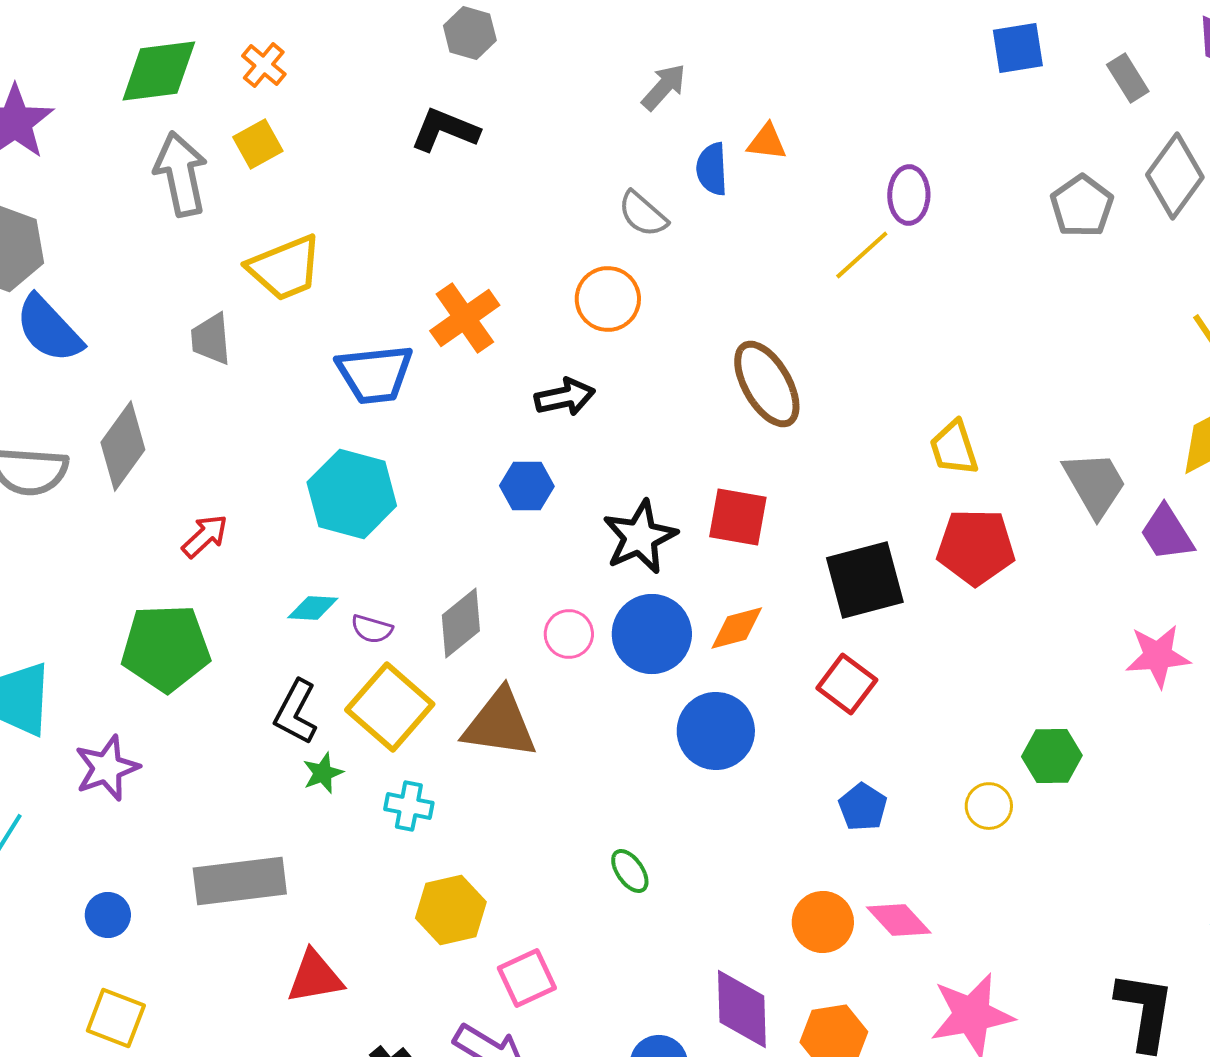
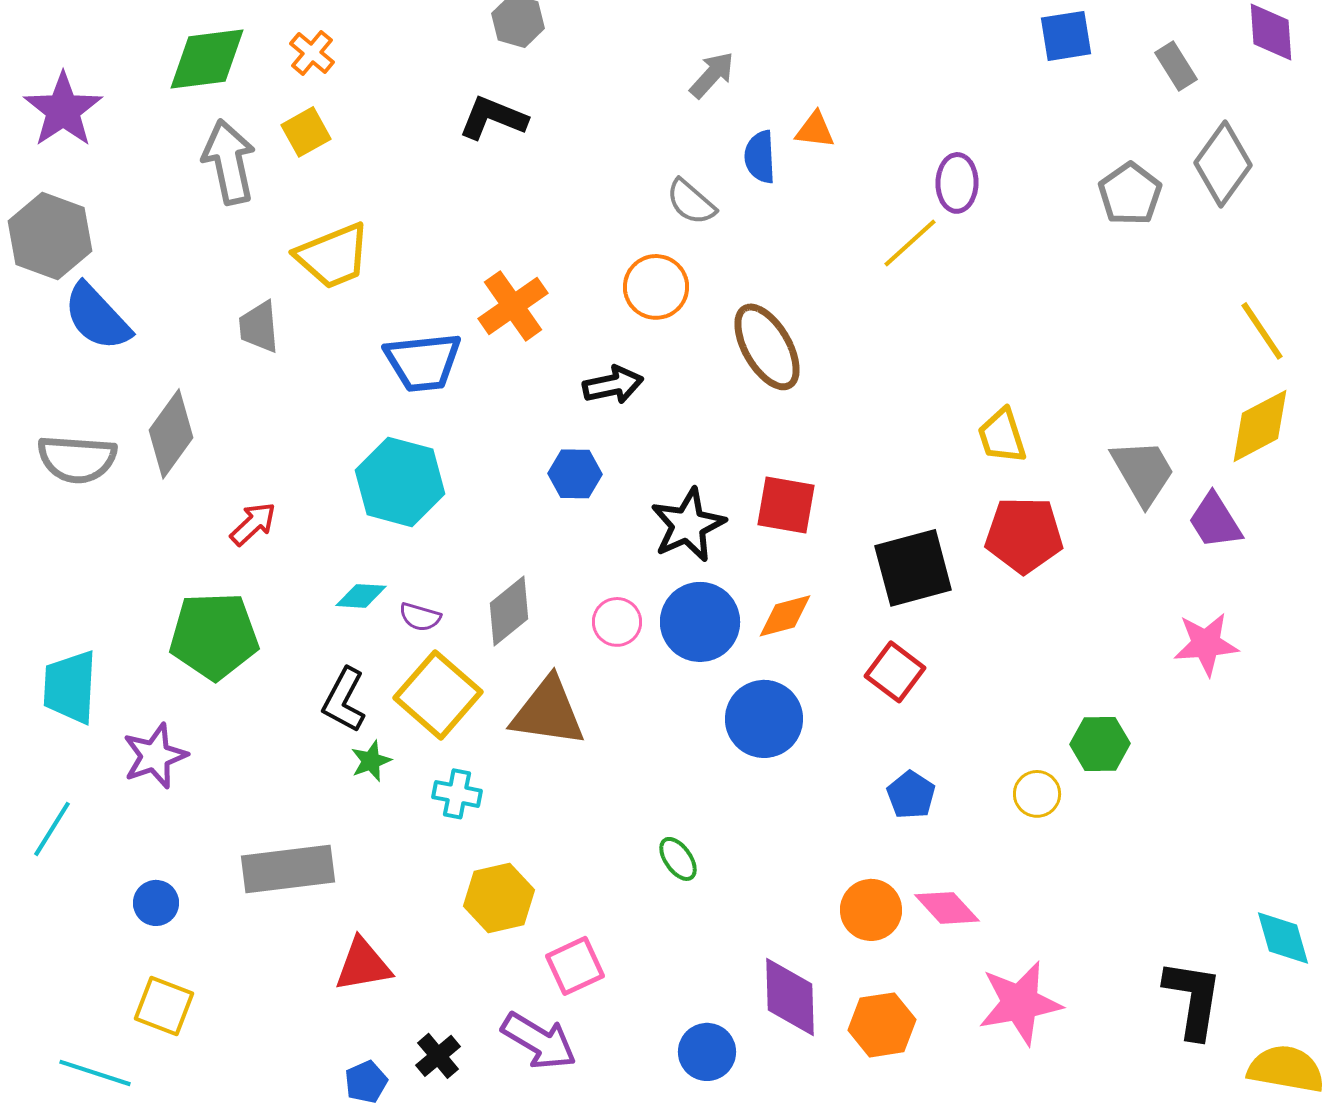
brown ellipse: (767, 384) -> (767, 347), moved

